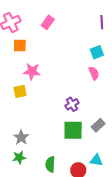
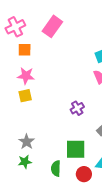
pink rectangle: (48, 22) -> (52, 26), size x1.5
pink star: (32, 71) -> (26, 76), moved
green square: (73, 130) -> (76, 149), moved

